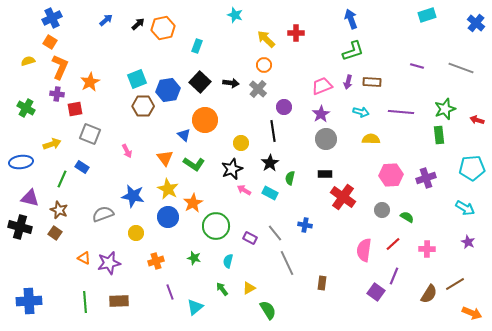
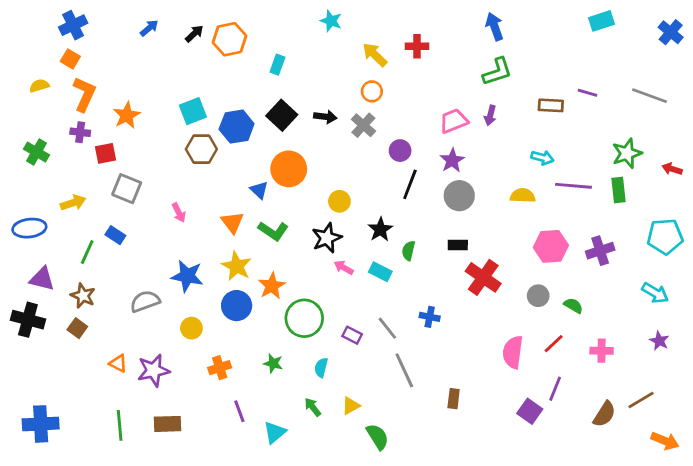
brown rectangle: (372, 82) -> (551, 105), moved
cyan arrow: (361, 112) -> (542, 158), moved
purple line: (401, 112) -> (573, 186), moved
black line: (273, 131) -> (410, 184), moved, turned 30

